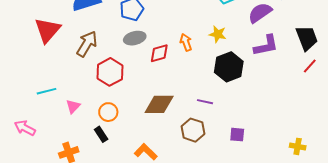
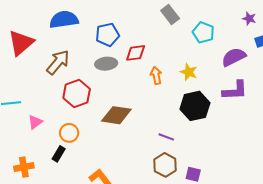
red diamond: (159, 53) -> (136, 53), moved
brown diamond: (159, 104) -> (116, 115), moved
brown hexagon: (193, 130) -> (165, 165), moved
black rectangle: (101, 134) -> (59, 154), turned 56

